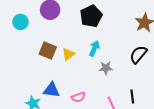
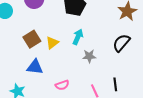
brown square: (48, 51) -> (32, 39), turned 36
blue triangle: (51, 90) -> (35, 67), moved

